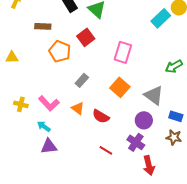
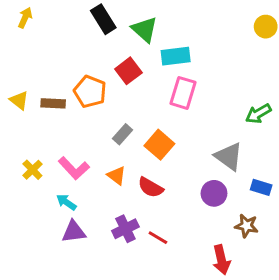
cyan rectangle: (161, 18) -> (176, 56), moved, turned 36
brown rectangle: (43, 26) -> (53, 103), moved
yellow triangle: (12, 57) -> (19, 100), turned 40
orange square: (120, 87) -> (159, 145), moved
yellow cross: (21, 104) -> (32, 170), turned 32
brown star: (174, 137) -> (246, 226), moved
purple cross: (136, 142) -> (125, 229), moved, turned 30

